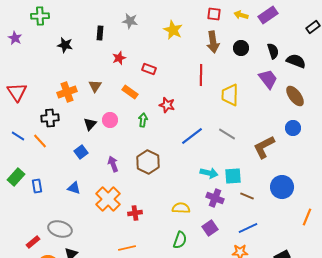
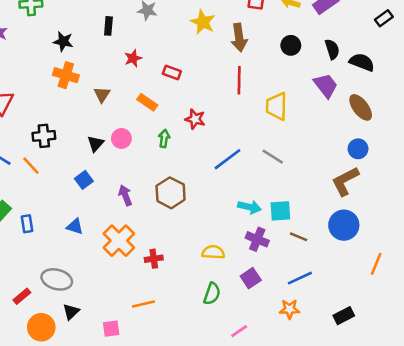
brown arrow: (213, 42) -> (239, 38), moved
orange cross: (67, 92) -> (66, 75), moved, turned 36
brown L-shape: (264, 147) -> (345, 181), moved

